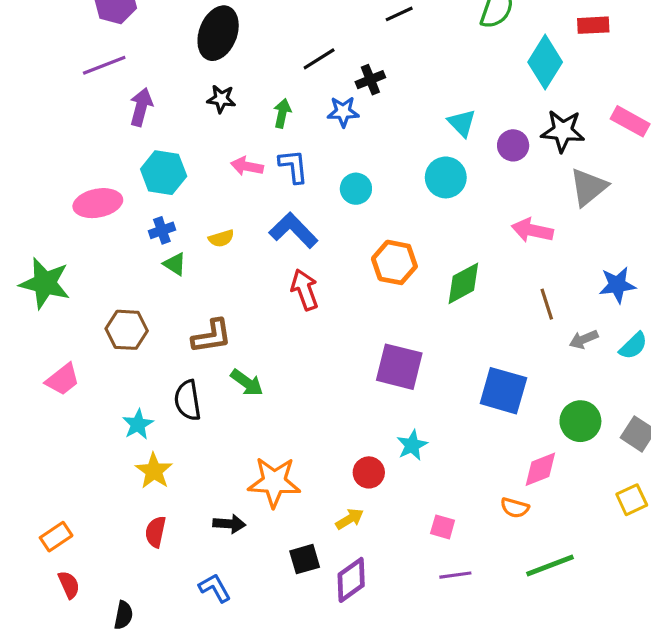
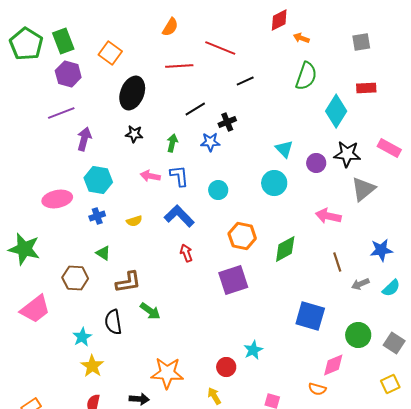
green triangle: (175, 264) -> (103, 253), moved
red arrow: (305, 290) -> (186, 253), size x0.7
purple square: (399, 367) -> (233, 280), moved, turned -32
pink trapezoid: (63, 379) -> (35, 309), size x1.4
yellow arrow: (350, 519) -> (214, 396), turned -90

